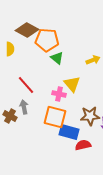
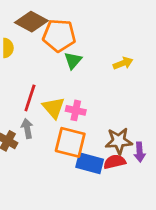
green triangle: (57, 58) -> (73, 60), turned 32
yellow triangle: (72, 84) -> (54, 108), moved
red line: (26, 85) -> (30, 98), turned 60
red semicircle: (83, 145) -> (115, 162), moved

